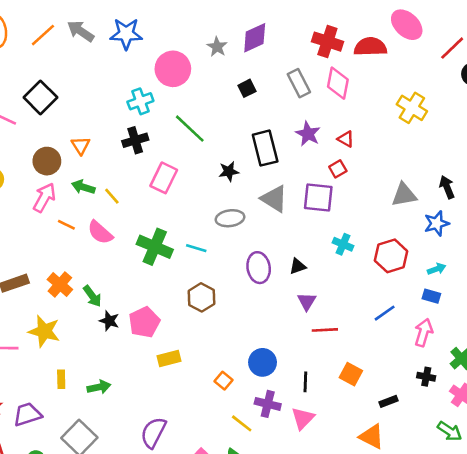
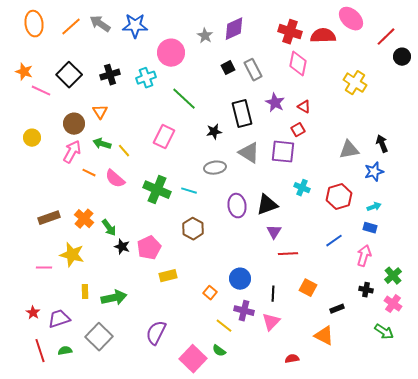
gray rectangle: (299, 83) -> (253, 70), moved
black cross: (135, 140) -> (110, 75), moved
black triangle: (298, 266) -> (267, 205), size x1.6
green arrow: (99, 387) -> (114, 298), size x1.4

